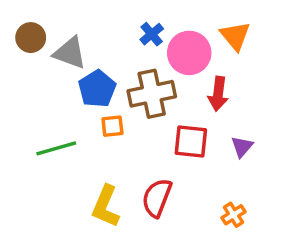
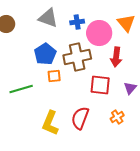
blue cross: (152, 34) -> (77, 22), turned 32
gray triangle: (70, 53) -> (48, 18), moved
orange cross: (233, 215) -> (117, 117), moved

